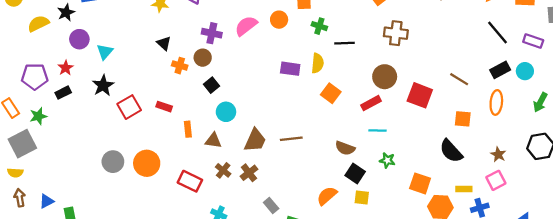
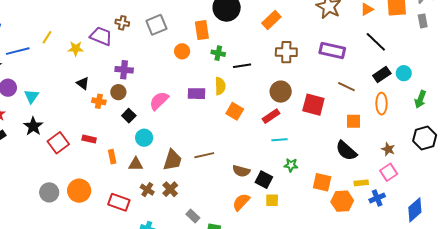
pink semicircle: (246, 26) -> (159, 101), moved
purple rectangle: (533, 41) -> (332, 50), moved, size x1.4
brown semicircle: (345, 148) -> (241, 171), moved

